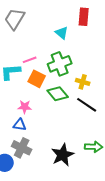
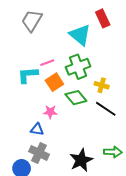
red rectangle: (84, 17) -> (103, 18), turned -30
cyan triangle: (62, 33) -> (80, 35), size x1.6
orange square: (37, 79) -> (54, 82), turned 30
pink star: (25, 107) -> (50, 112), moved

